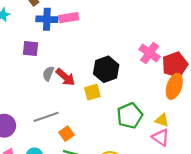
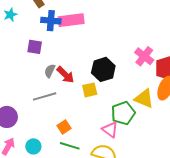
pink rectangle: (69, 18) -> (71, 20), size x1.4
gray line: (46, 117) -> (45, 96), moved
yellow triangle: (162, 120) -> (144, 99), moved, size x1.5
pink triangle: (161, 137) -> (110, 130), moved

